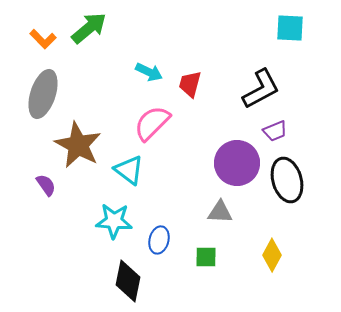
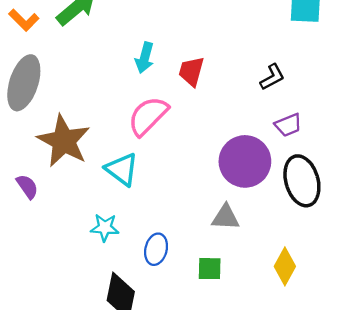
cyan arrow: (149, 72) -> (145, 58), turned 80
black L-shape: (261, 89) -> (272, 77), size x0.6
cyan star: (114, 221) -> (105, 228), size x0.7

